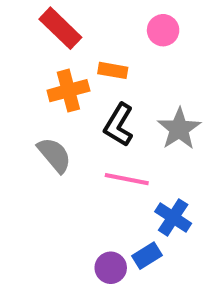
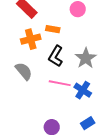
blue cross: (173, 217) -> (83, 90), moved
blue rectangle: (147, 256) -> (88, 123), moved

